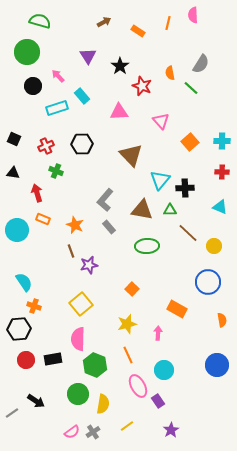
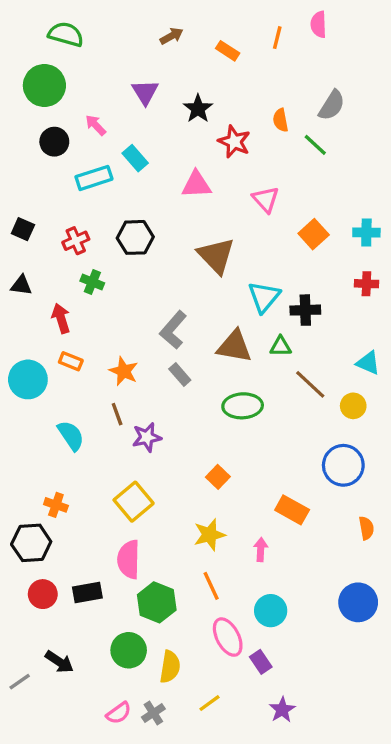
cyan triangle: (220, 207) -> (368, 363), moved
cyan semicircle: (24, 282) -> (71, 436), moved

